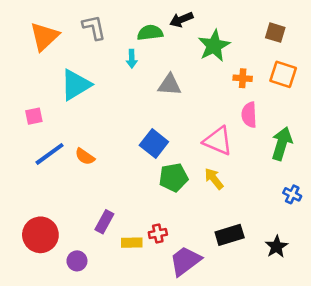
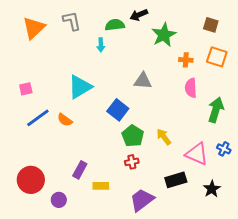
cyan triangle: (76, 85) -> (80, 87), moved
gray triangle: (170, 85) -> (143, 81), moved
pink triangle: (218, 141) -> (197, 154), moved
green pentagon: (174, 177) -> (133, 136), turned -30
red cross: (158, 234) -> (132, 162), moved

